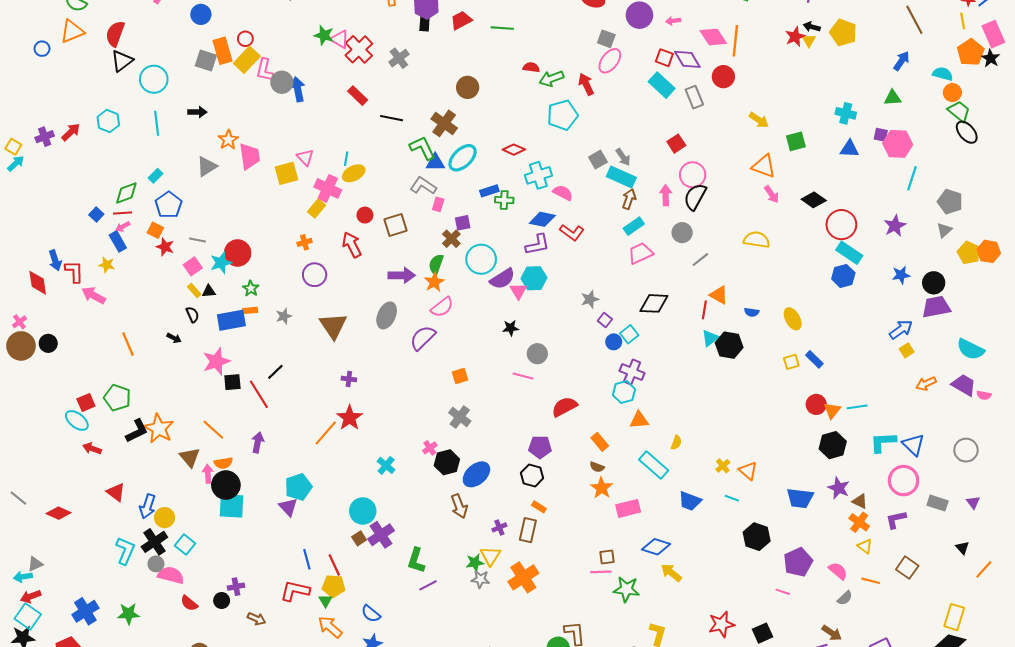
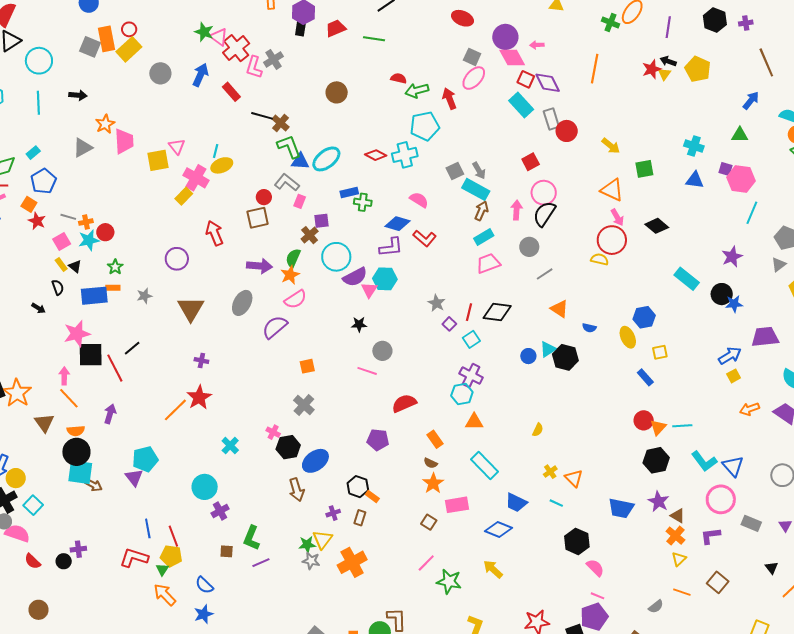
pink diamond: (713, 37) -> (512, 57), moved
pink L-shape: (265, 70) -> (254, 67), moved
red circle: (723, 77) -> (567, 131), moved
blue arrow: (298, 89) -> (200, 75), moved, turned 30
brown cross: (444, 123) -> (281, 123), moved, size x0.7
cyan cross: (538, 175) -> (405, 155), moved
red circle: (365, 215) -> (264, 197), moved
red circle: (841, 225) -> (612, 240), moved
yellow semicircle: (757, 240) -> (600, 259), size x0.7
orange cross: (305, 242) -> (86, 222), moved
red circle: (238, 253) -> (105, 232), size x0.7
blue hexagon: (843, 276) -> (644, 317), moved
black circle: (934, 283) -> (722, 294), moved
black triangle: (209, 291) -> (75, 266), turned 40
gray star: (590, 299) -> (437, 303), turned -30
red line: (704, 310) -> (469, 312), moved
blue circle: (614, 342) -> (528, 356), moved
yellow square: (791, 362) -> (660, 352), moved
black square: (232, 382) -> (91, 355), size x1.5
cyan L-shape: (883, 442) -> (704, 461), turned -128
yellow semicircle: (676, 443) -> (538, 430), moved
pink cross: (430, 448) -> (273, 432), turned -32
pink arrow: (208, 474) -> (64, 376), moved
black hexagon: (532, 475) -> (358, 487), moved
brown rectangle: (528, 530) -> (360, 518), size x0.7
purple cross: (381, 535) -> (220, 511), size x0.7
brown square: (359, 538) -> (227, 551), moved, turned 32
yellow triangle: (865, 546) -> (679, 559), turned 35
blue diamond: (656, 547) -> (498, 529), moved
brown square: (607, 557) -> (429, 522), moved, turned 35
purple pentagon: (798, 562) -> (594, 617), moved
pink semicircle: (838, 571) -> (595, 568), moved
pink line: (601, 572) -> (426, 563), turned -48
brown arrow: (257, 619) -> (93, 485), moved

